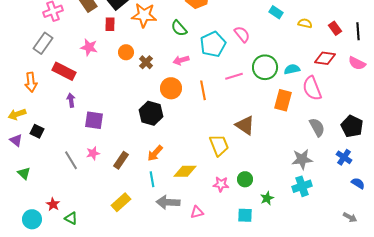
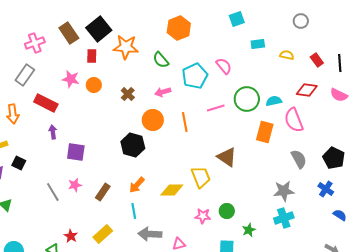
cyan rectangle: (276, 12) -> (258, 44), turned -40
orange circle: (126, 52) -> (94, 85), moved
yellow diamond: (185, 171) -> (172, 190), moved
red star: (53, 204) -> (71, 236), moved

